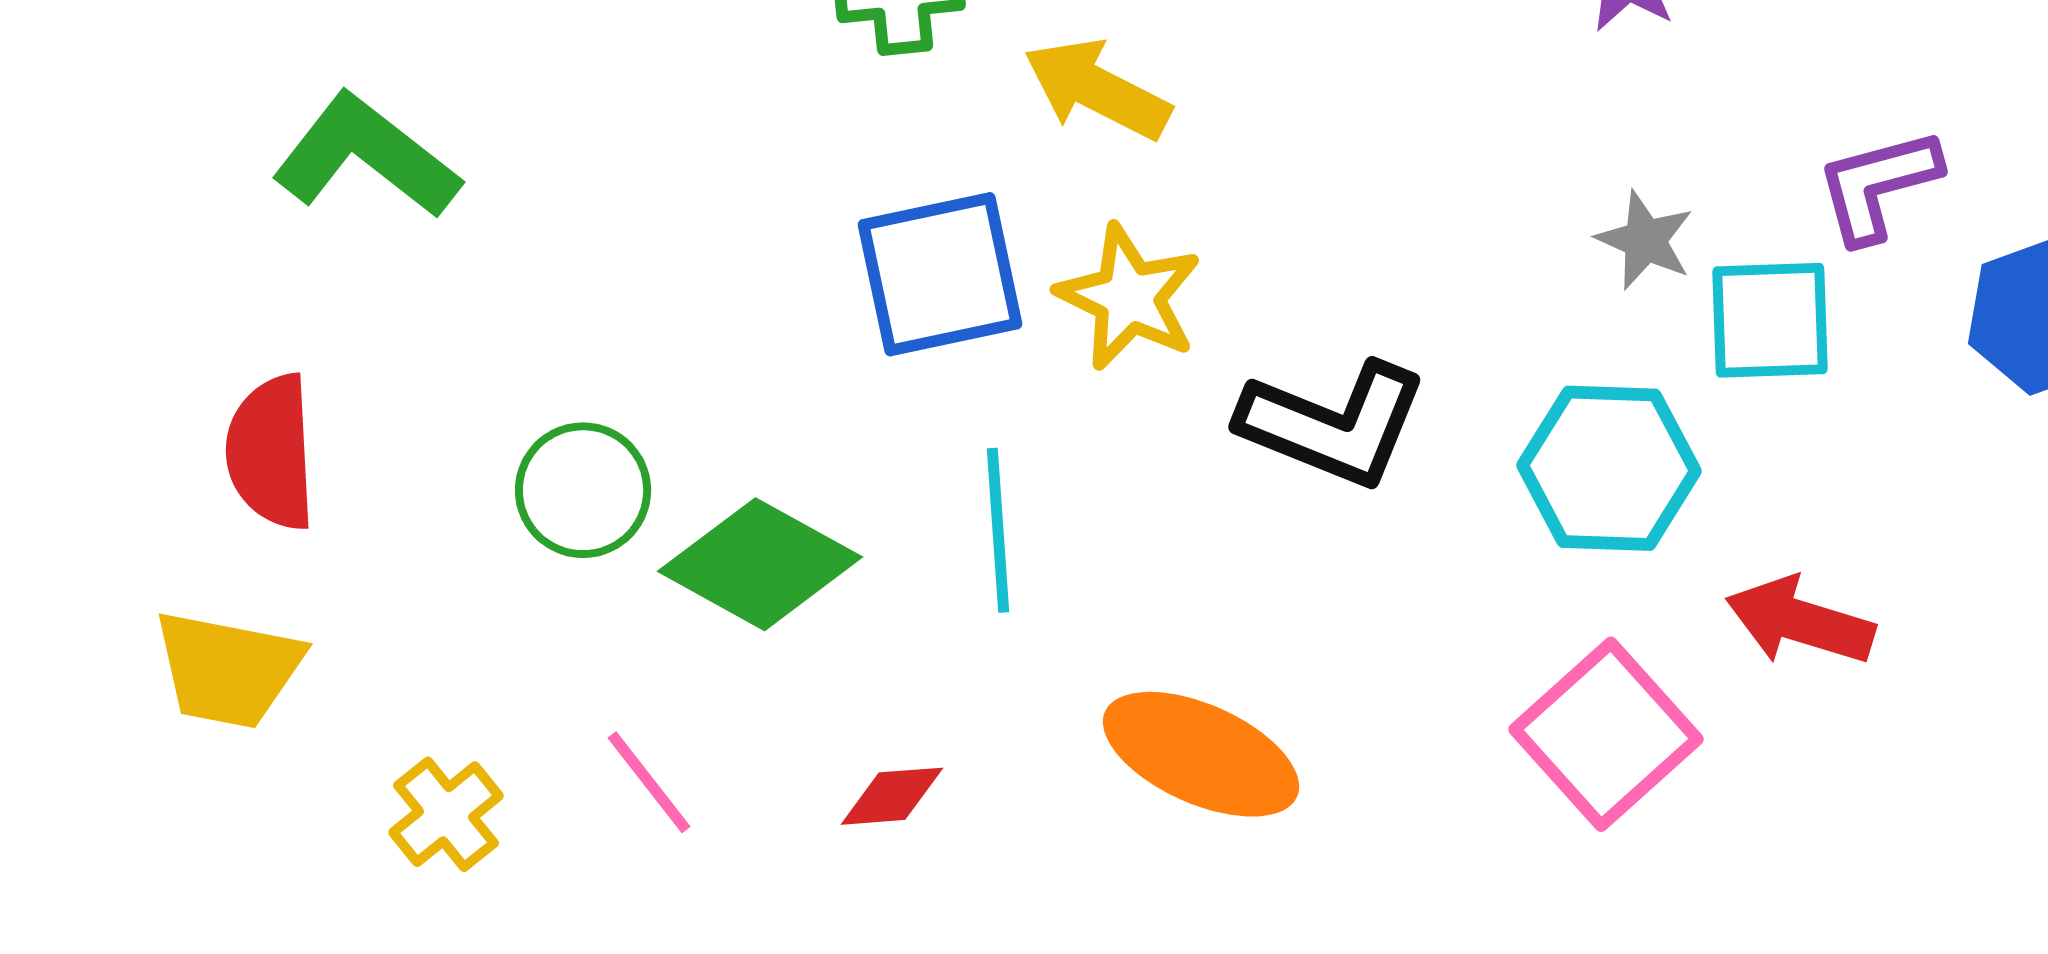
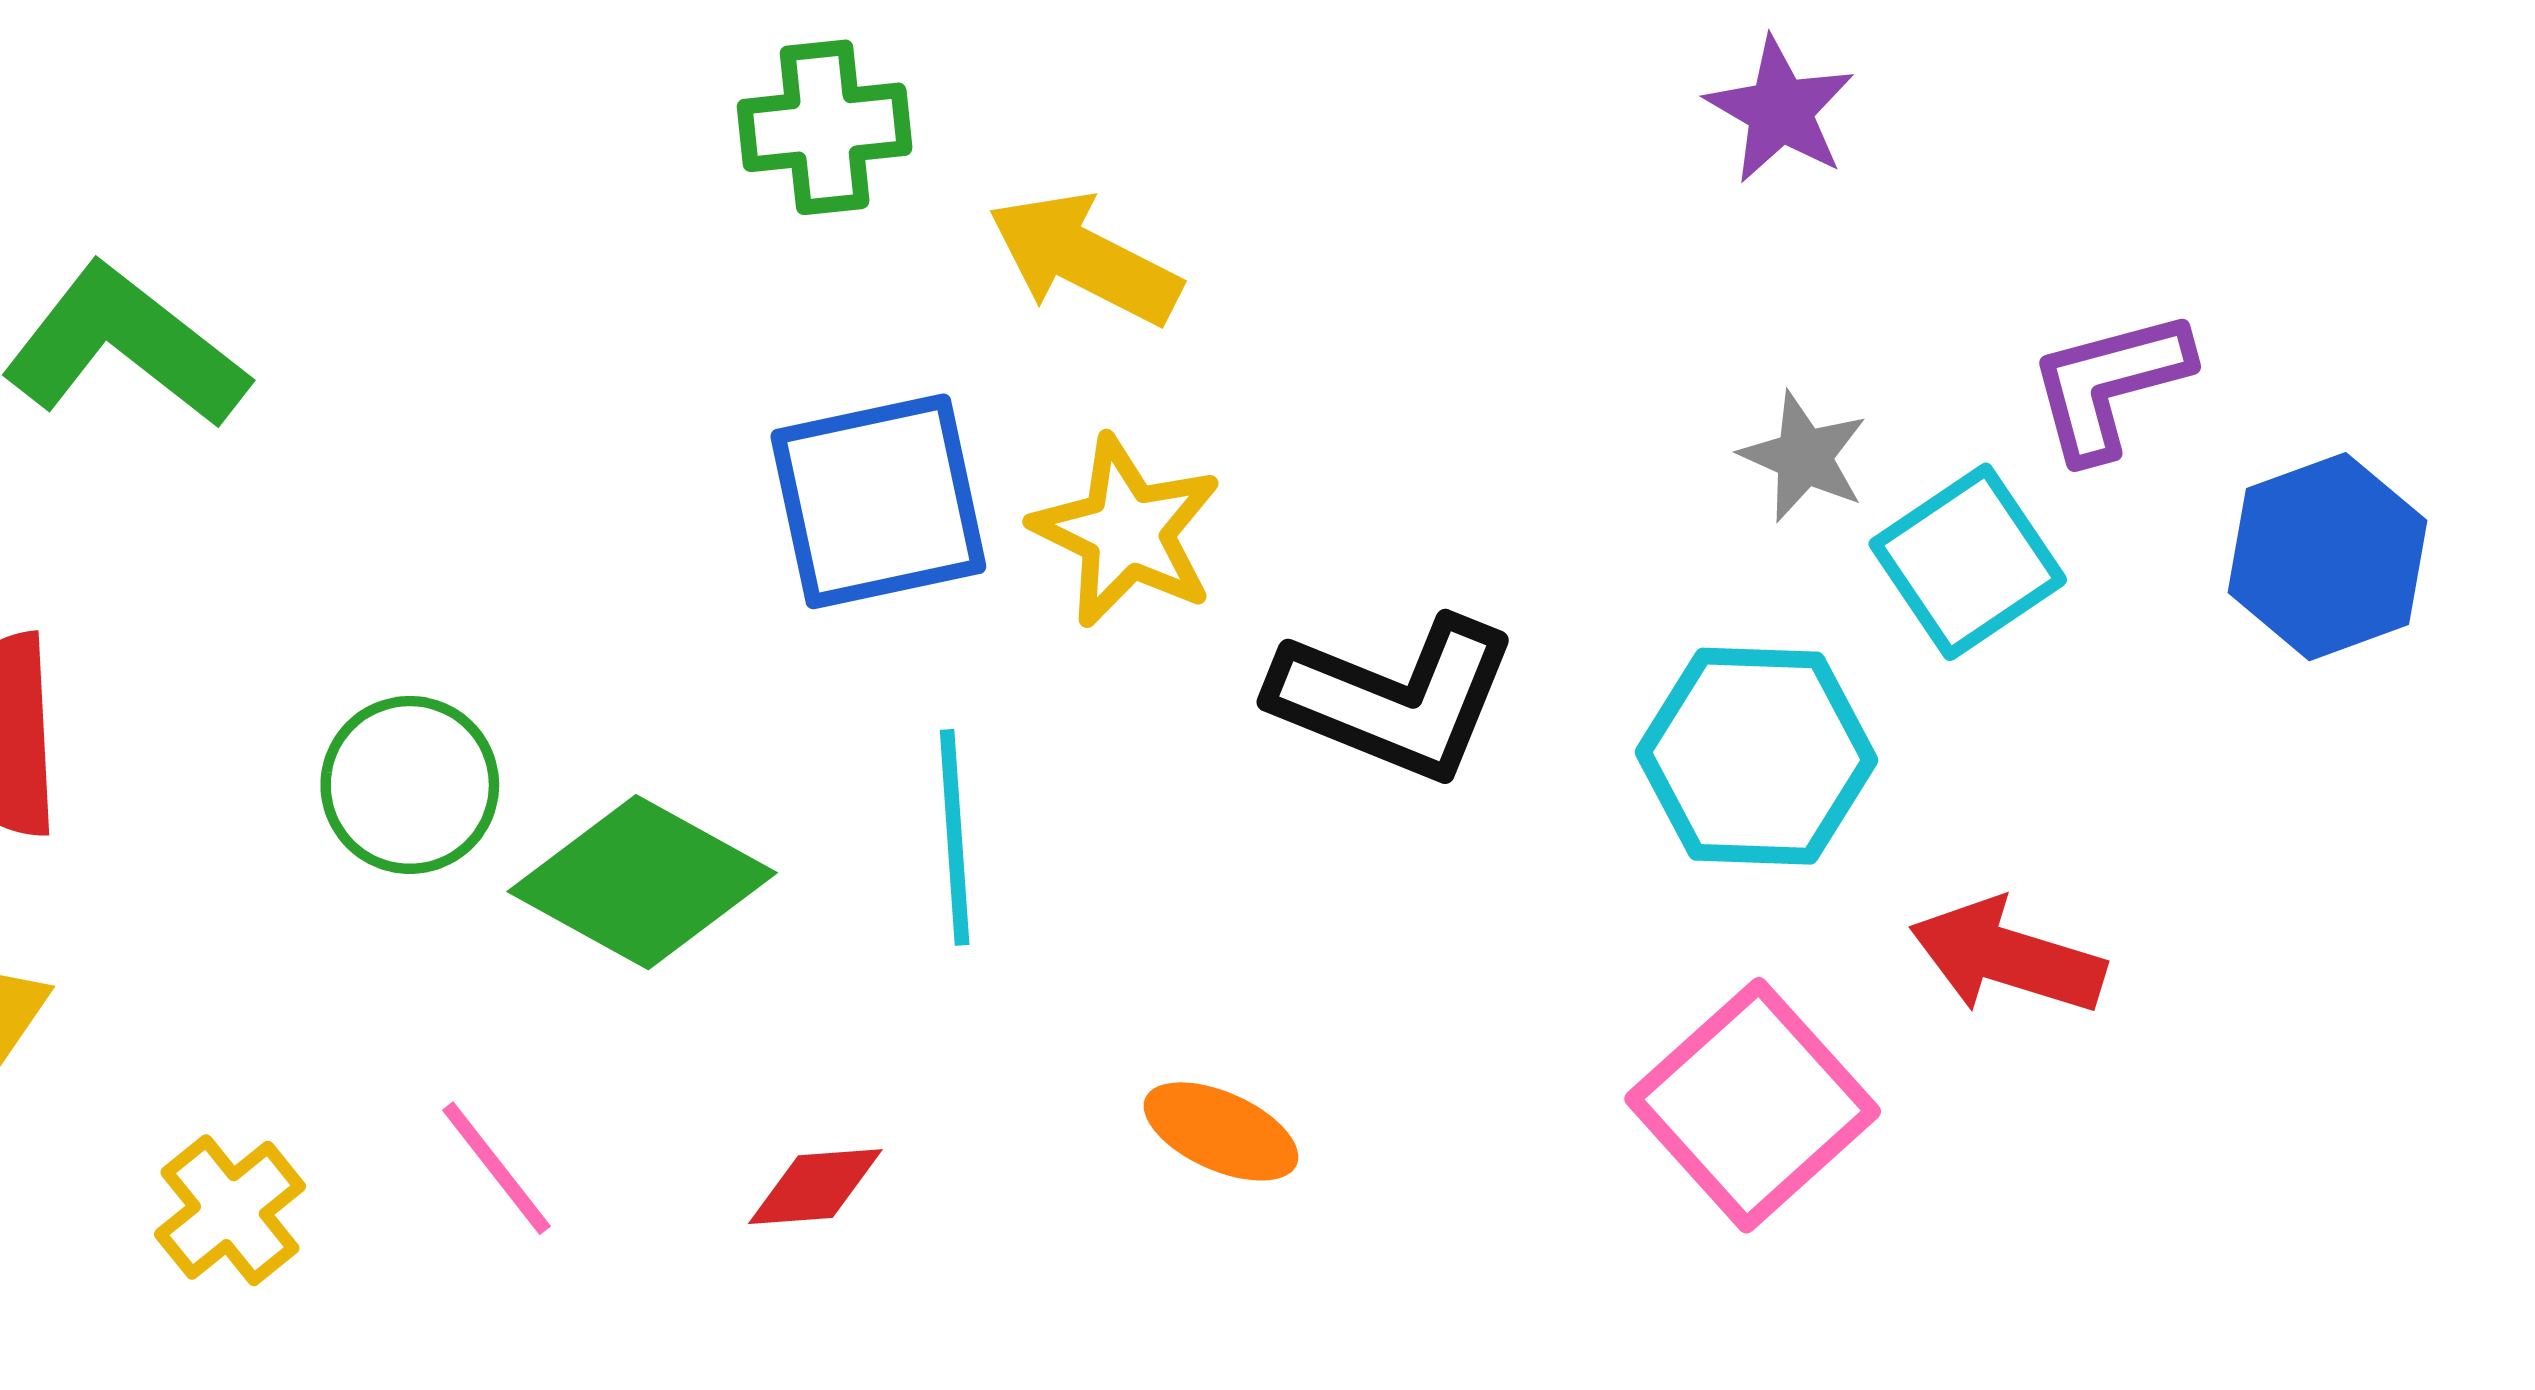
cyan square: (1770, 320) -> (1968, 562), turned -32
orange ellipse: (1201, 754) -> (1221, 1131), size x0.6

